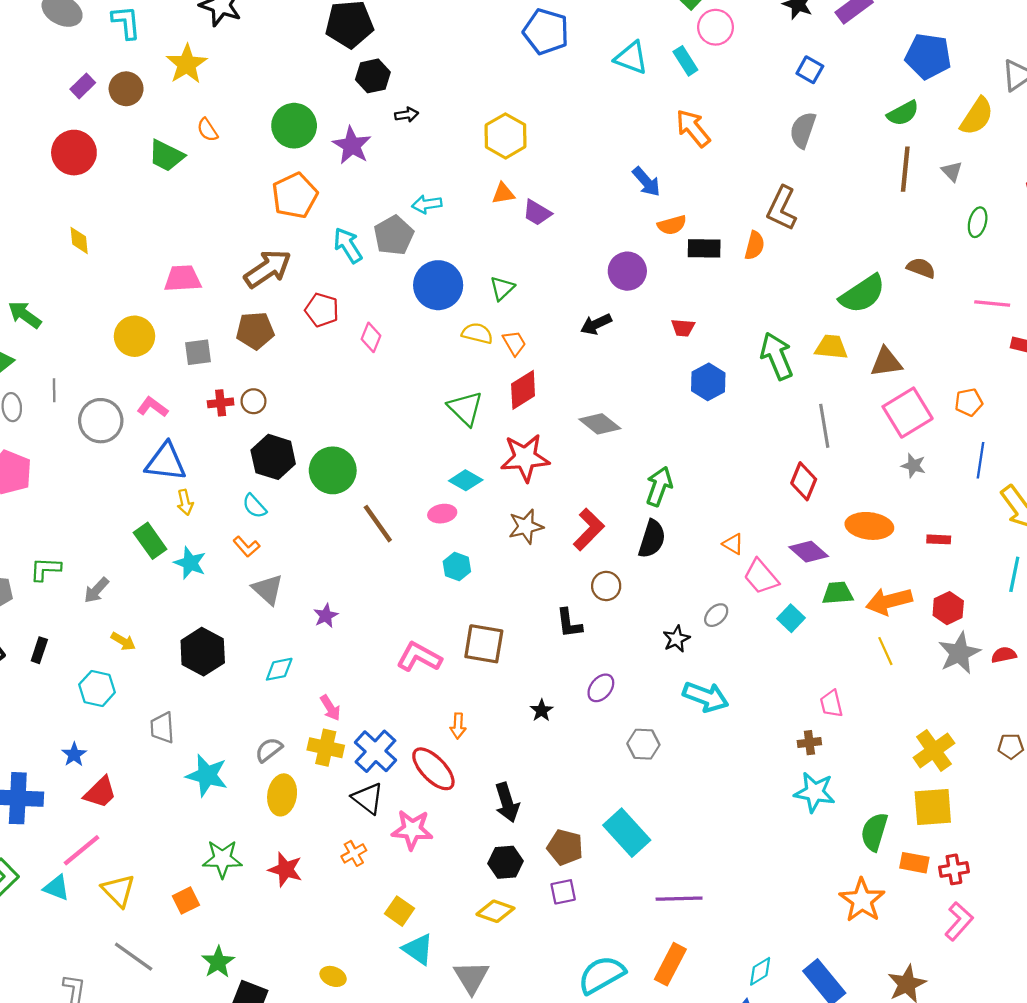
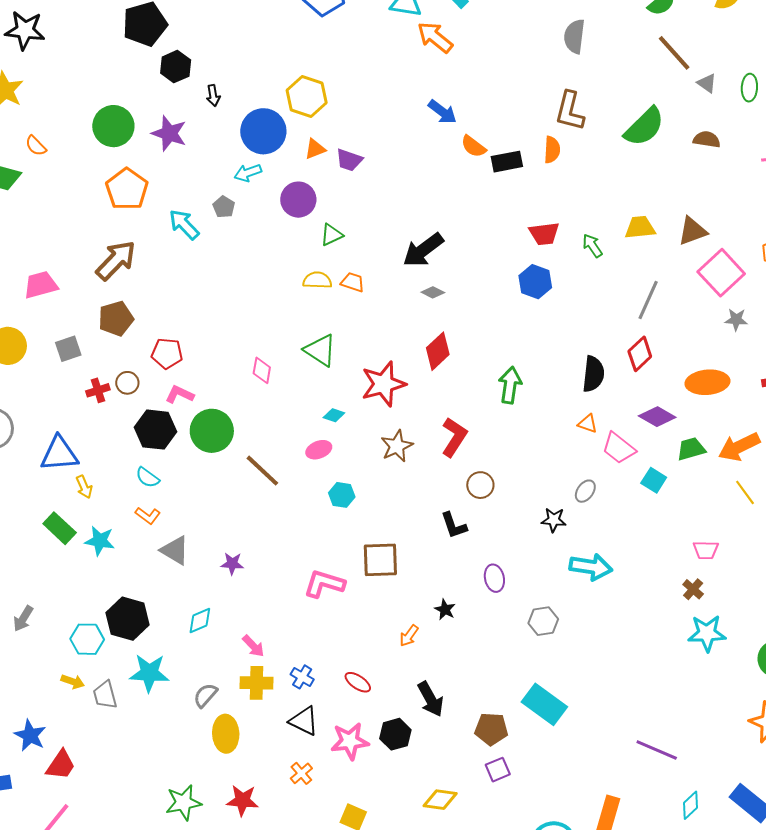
black arrow: (407, 115) -> (213, 95), turned 100
orange arrow: (693, 128) -> (435, 37), moved
brown line: (905, 169) -> (674, 53), turned -36
gray triangle: (952, 171) -> (707, 83), moved
orange semicircle: (672, 225) -> (473, 146), turned 64
gray pentagon: (394, 235) -> (224, 207), size x0.6
purple circle: (627, 271) -> (298, 200), moved
blue circle: (438, 285) -> (263, 131), moved
green triangle: (502, 288) -> (331, 235), turned 30
green semicircle: (862, 294) -> (644, 127), moved
red pentagon: (322, 310) -> (167, 353), moved
black arrow: (596, 324) -> (423, 250), size x1.5
red trapezoid: (683, 328) -> (544, 234), moved, size x1.4
pink diamond: (371, 337) -> (262, 370), moved
orange trapezoid: (514, 343) -> (353, 282), turned -30
green arrow: (777, 356) -> (592, 246), size x0.6
red diamond: (523, 390) -> (438, 351), moved
pink L-shape: (152, 407) -> (180, 394), moved
gray diamond: (600, 424) -> (433, 292), moved, size x0.6
gray line: (824, 426) -> (648, 300), turned 45
cyan diamond: (466, 480) -> (334, 415), size x0.7
red diamond: (804, 481) -> (640, 354), turned 36
black semicircle: (652, 539) -> (593, 374), moved
gray arrow: (96, 590) -> (23, 619), moved
purple star: (326, 616) -> (232, 564), turned -30
black star: (676, 639) -> (554, 520), turned -30
yellow arrow: (123, 641) -> (73, 682), moved
cyan hexagon: (97, 688) -> (87, 639), moved
purple ellipse: (601, 688) -> (494, 578), turned -40
pink trapezoid: (831, 704) -> (706, 550), turned -64
orange arrow: (458, 726) -> (409, 636), moved, turned 45
brown cross: (809, 743) -> (693, 589), turned -30
blue cross: (375, 751) -> (302, 677), size x0.6
blue star: (74, 755) -> (30, 735), size x1.4
red ellipse: (433, 769) -> (358, 682), size x0.6
cyan star: (207, 775) -> (149, 673), moved
black hexagon: (505, 862) -> (395, 734), moved
purple line: (679, 899) -> (657, 750), moved, turned 36

